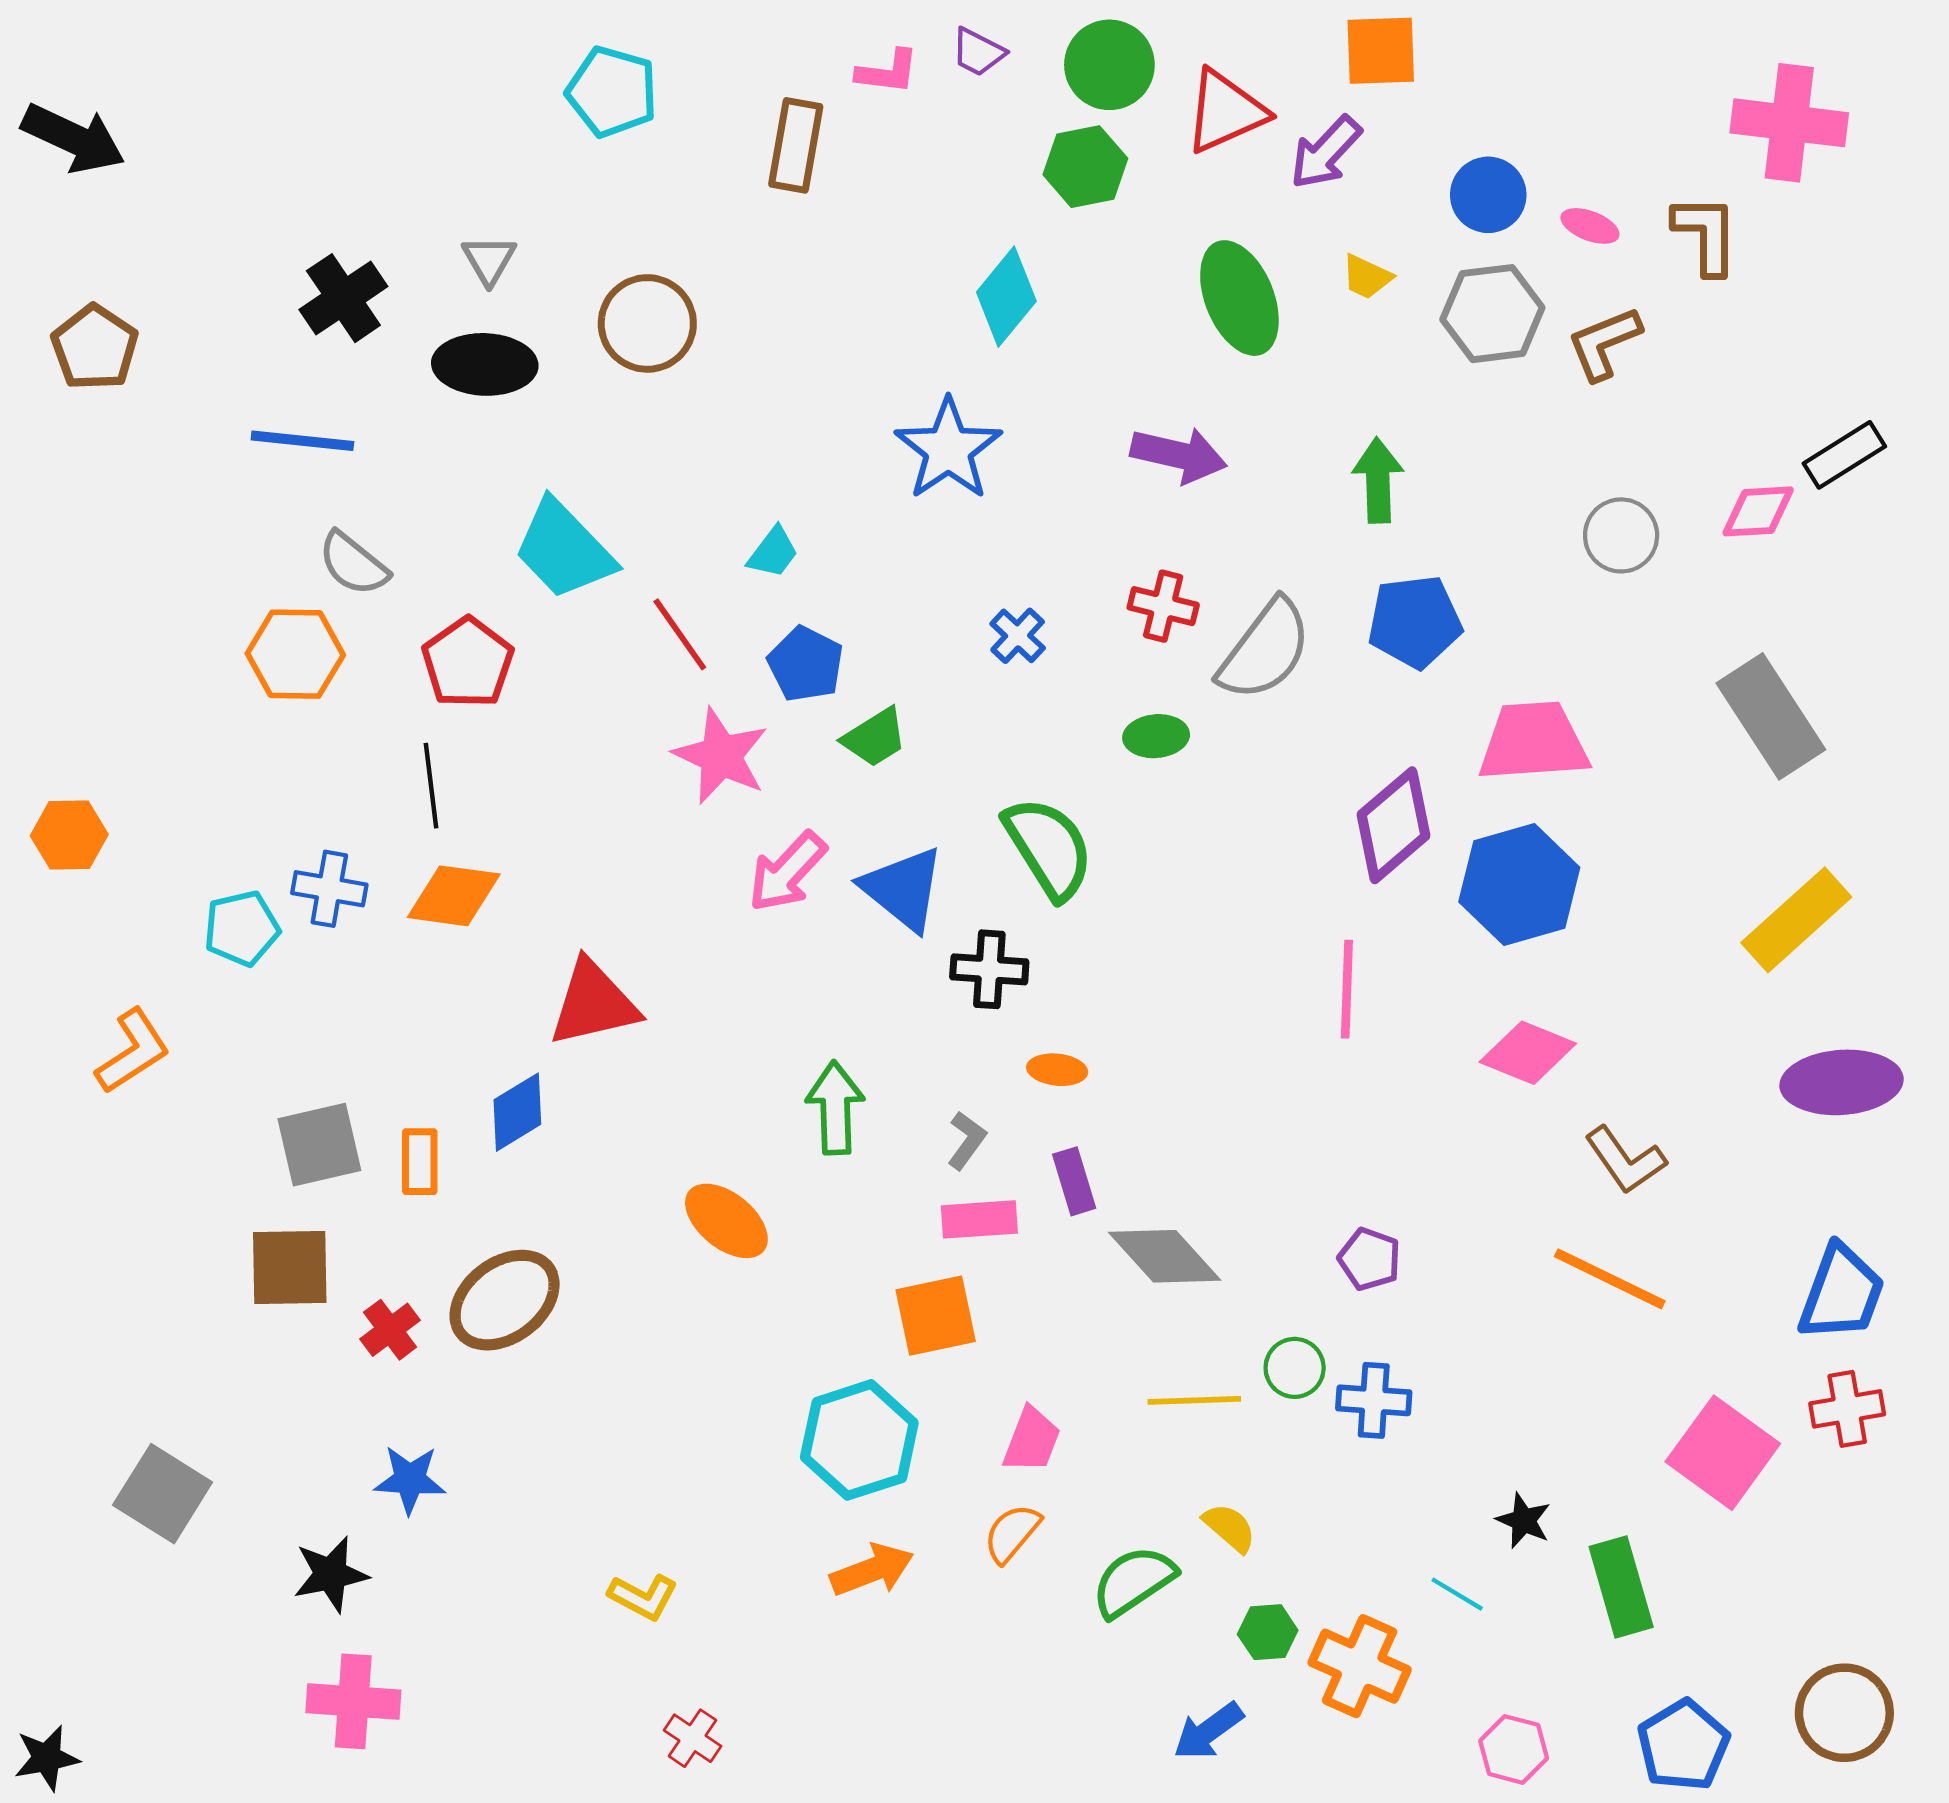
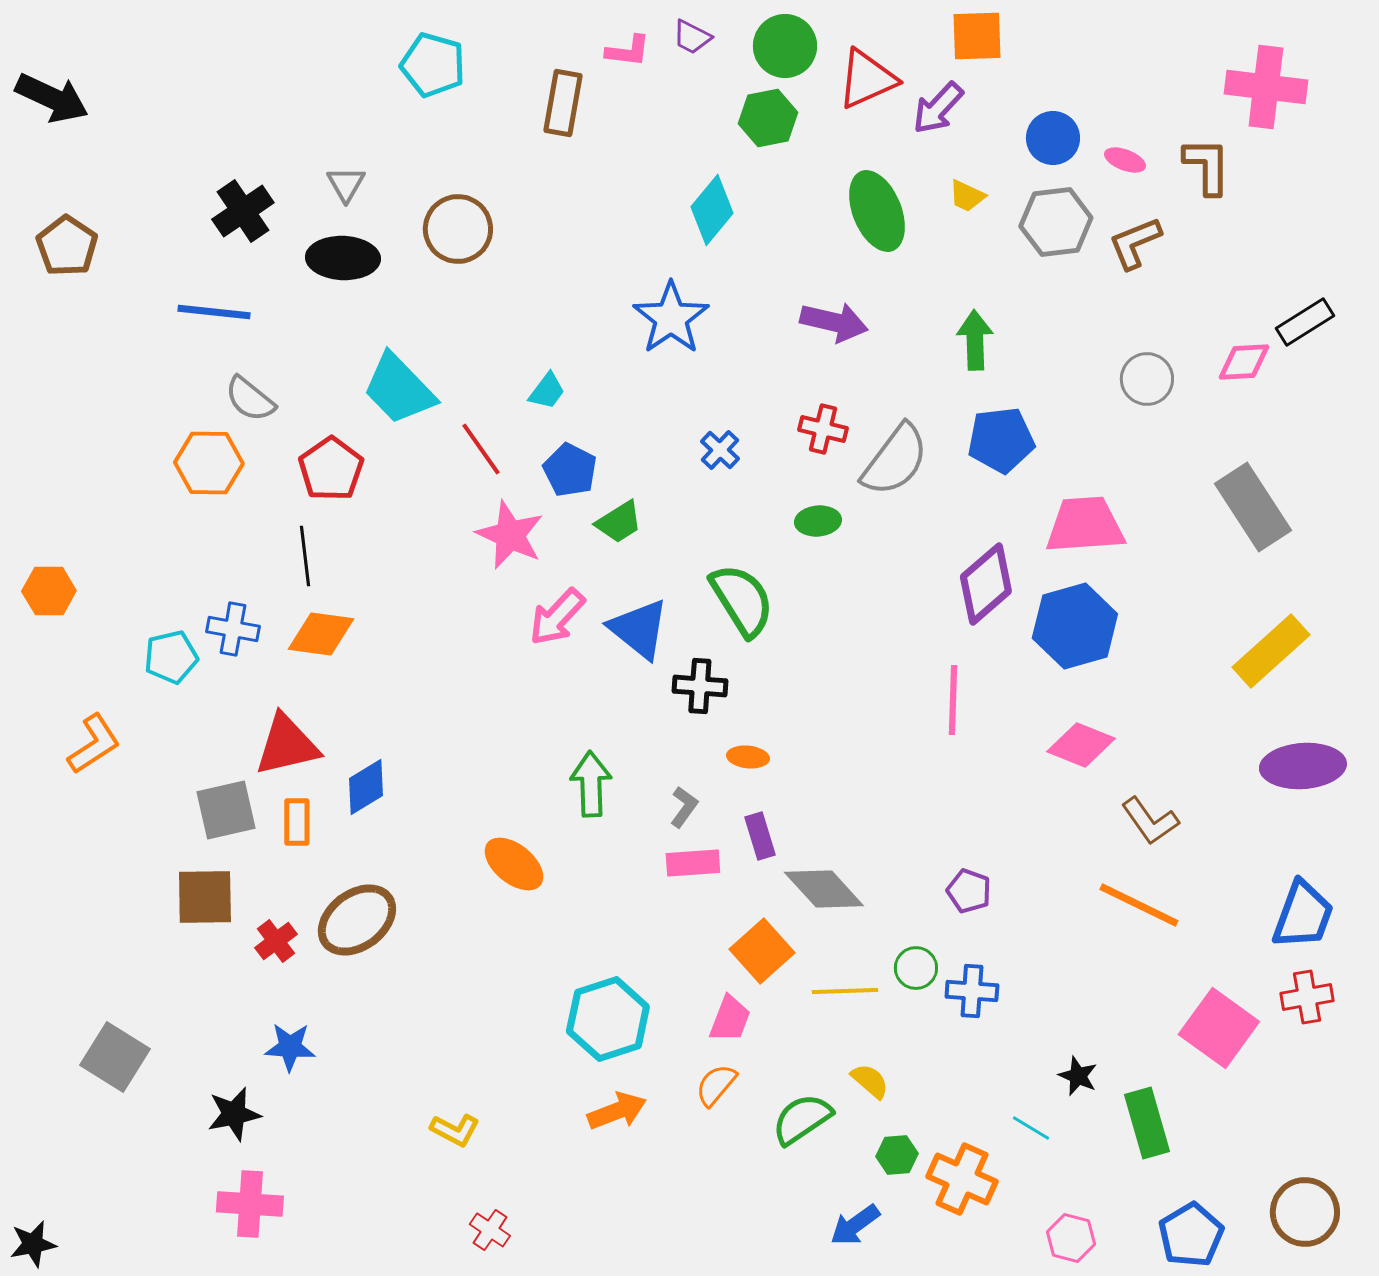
red triangle: (594, 1003) -> (287, 745), moved
orange square: (936, 1316) -> (762, 951), moved, turned -30

